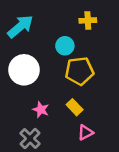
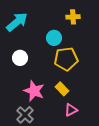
white circle: (24, 70) -> (20, 58), size x0.6
pink star: (41, 110) -> (34, 91), size x1.5

